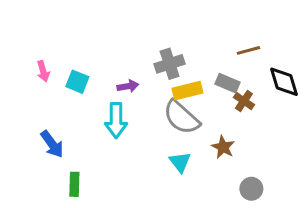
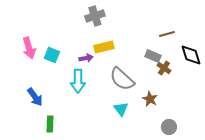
gray cross: (170, 64) -> (95, 16), moved
pink arrow: (43, 71) -> (29, 48), size x1.5
yellow rectangle: (187, 91) -> (104, 47), moved

